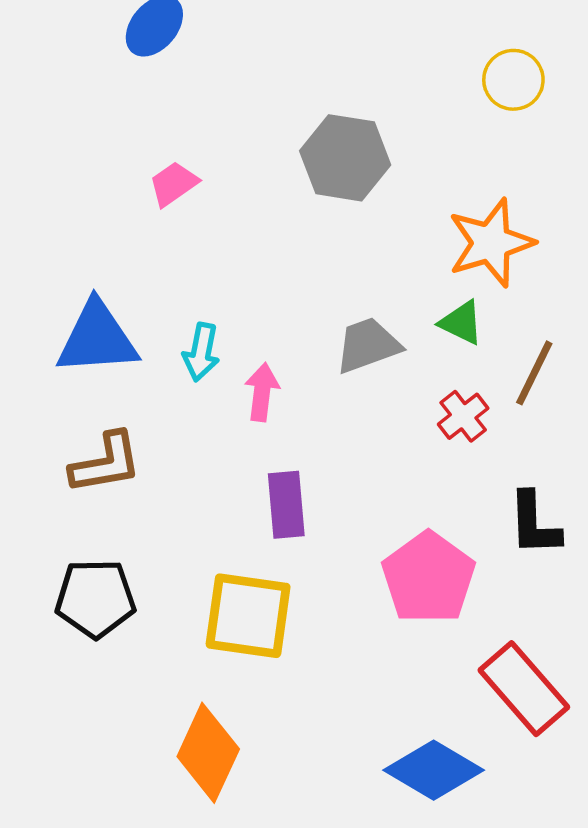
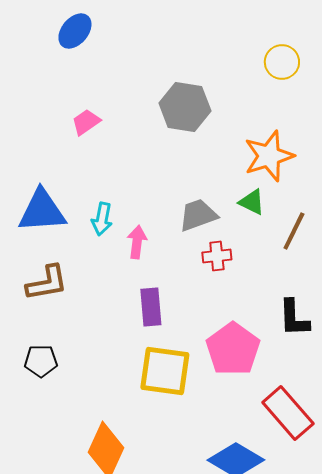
red cross: (463, 416) -> (217, 256), moved, turned 32
black pentagon: (95, 598) -> (41, 361), size x0.7
yellow square: (248, 616) -> (165, 371), moved

